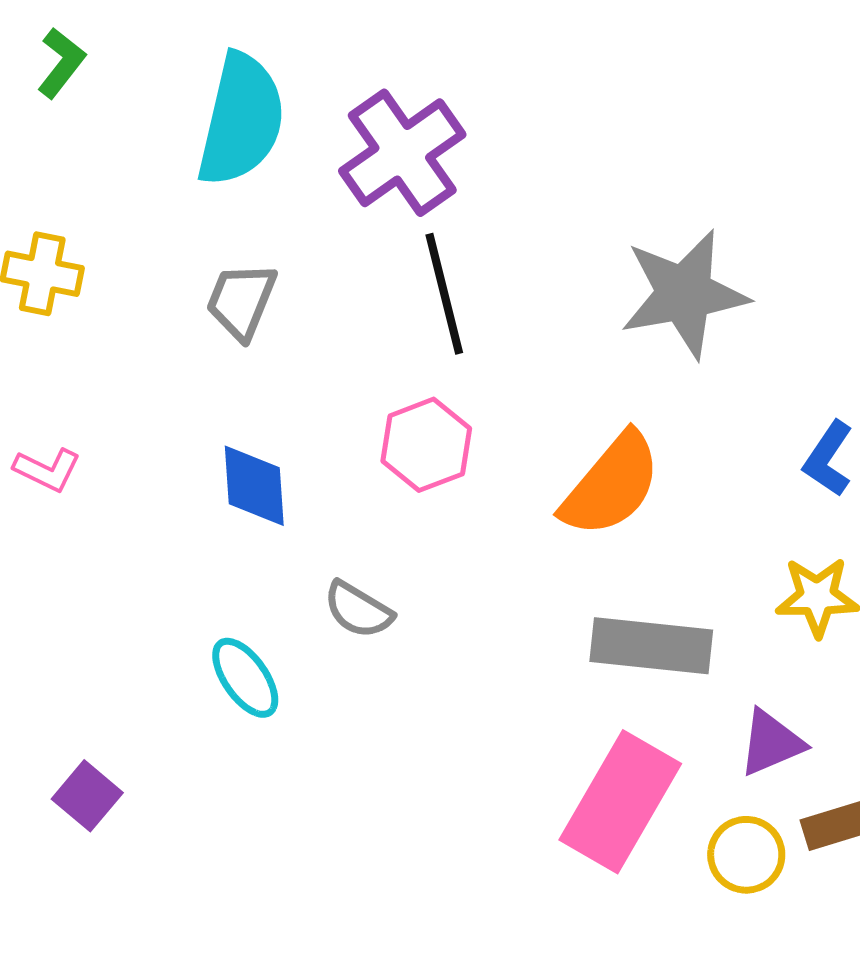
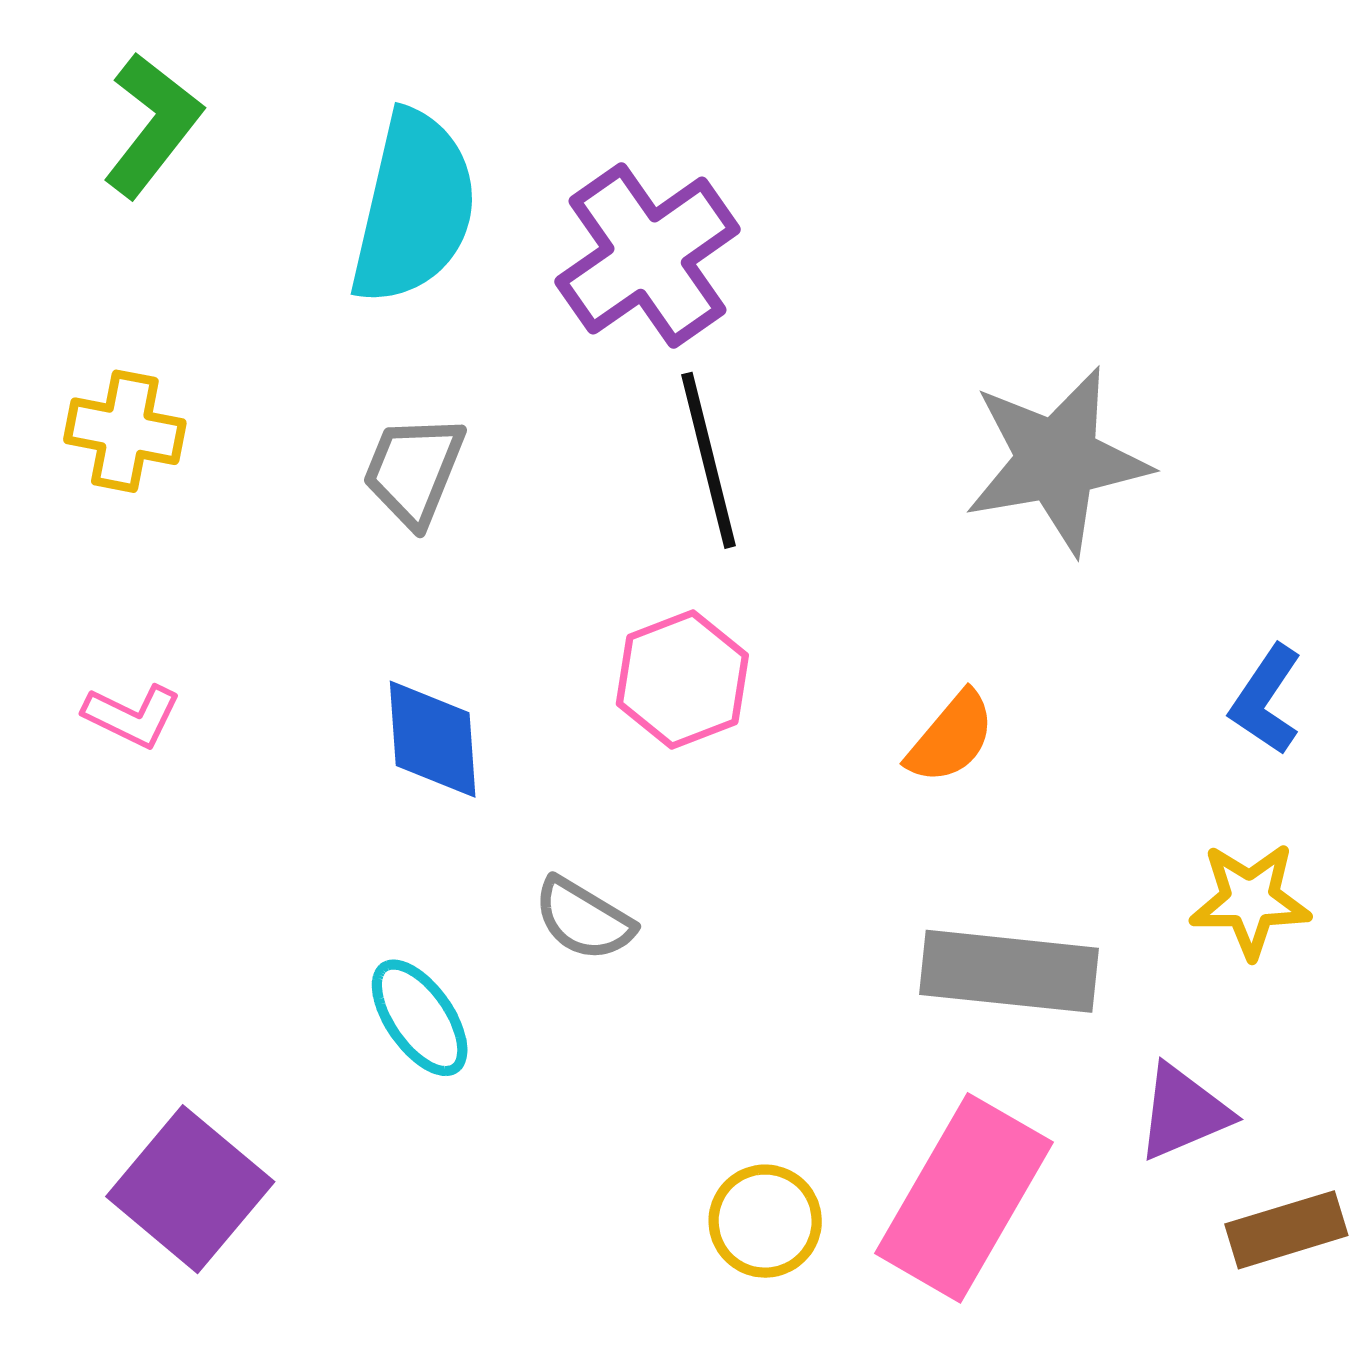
green L-shape: (61, 63) -> (152, 125), size x1.4
orange semicircle: (611, 485) -> (951, 738), size x0.6
purple square: (87, 796) -> (190, 1189), size x1.6
yellow circle: (746, 855) -> (765, 1221), moved

